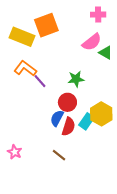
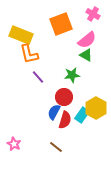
pink cross: (98, 15) -> (93, 14), turned 32
orange square: (46, 25) -> (61, 24), moved
green triangle: (106, 53) -> (86, 55), moved
orange L-shape: (25, 68) -> (29, 54), moved, turned -140

